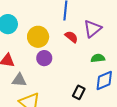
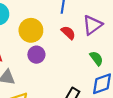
green semicircle: (98, 58) -> (96, 58), turned 56

